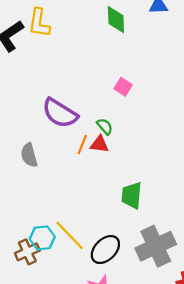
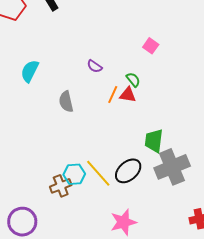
purple semicircle: (60, 113) -> (95, 66), size x0.5
gray cross: (156, 246) -> (172, 167), moved
black ellipse: (105, 250) -> (128, 171), moved

